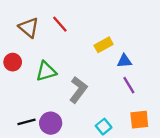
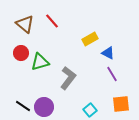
blue triangle: (124, 61) -> (108, 53), turned 32
red circle: (13, 62) -> (21, 53), moved
black line: (26, 122) -> (23, 106), turned 49

